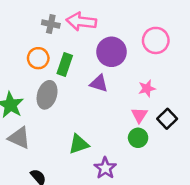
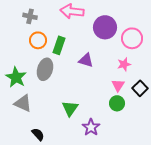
gray cross: (51, 24) -> (30, 16), moved
pink circle: (156, 40) -> (132, 38), moved
purple circle: (112, 52) -> (105, 27), moved
green triangle: (79, 144) -> (70, 108), turned -36

